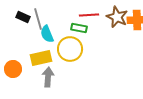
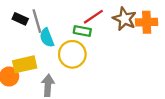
red line: (89, 15) -> (93, 17), turned -30
yellow rectangle: (41, 58) -> (25, 64), moved

